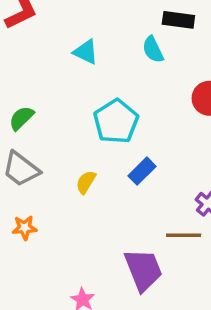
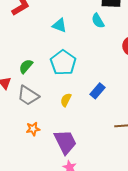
cyan pentagon: (116, 121) -> (63, 63), moved
purple trapezoid: (143, 270) -> (65, 142), moved

